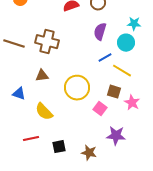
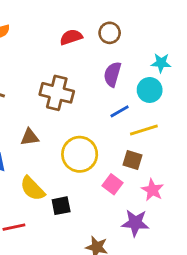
brown cross: (47, 42) -> (57, 93), moved
yellow line: (122, 71) -> (144, 130), turned -48
pink star: (132, 103) -> (152, 190), moved
black square: (59, 147) -> (61, 206), moved

